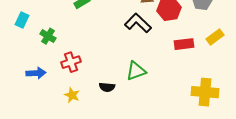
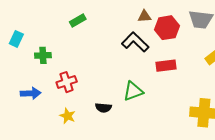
green cross: (48, 36) -> (43, 55), turned -35
red rectangle: (184, 44) -> (166, 66), moved

